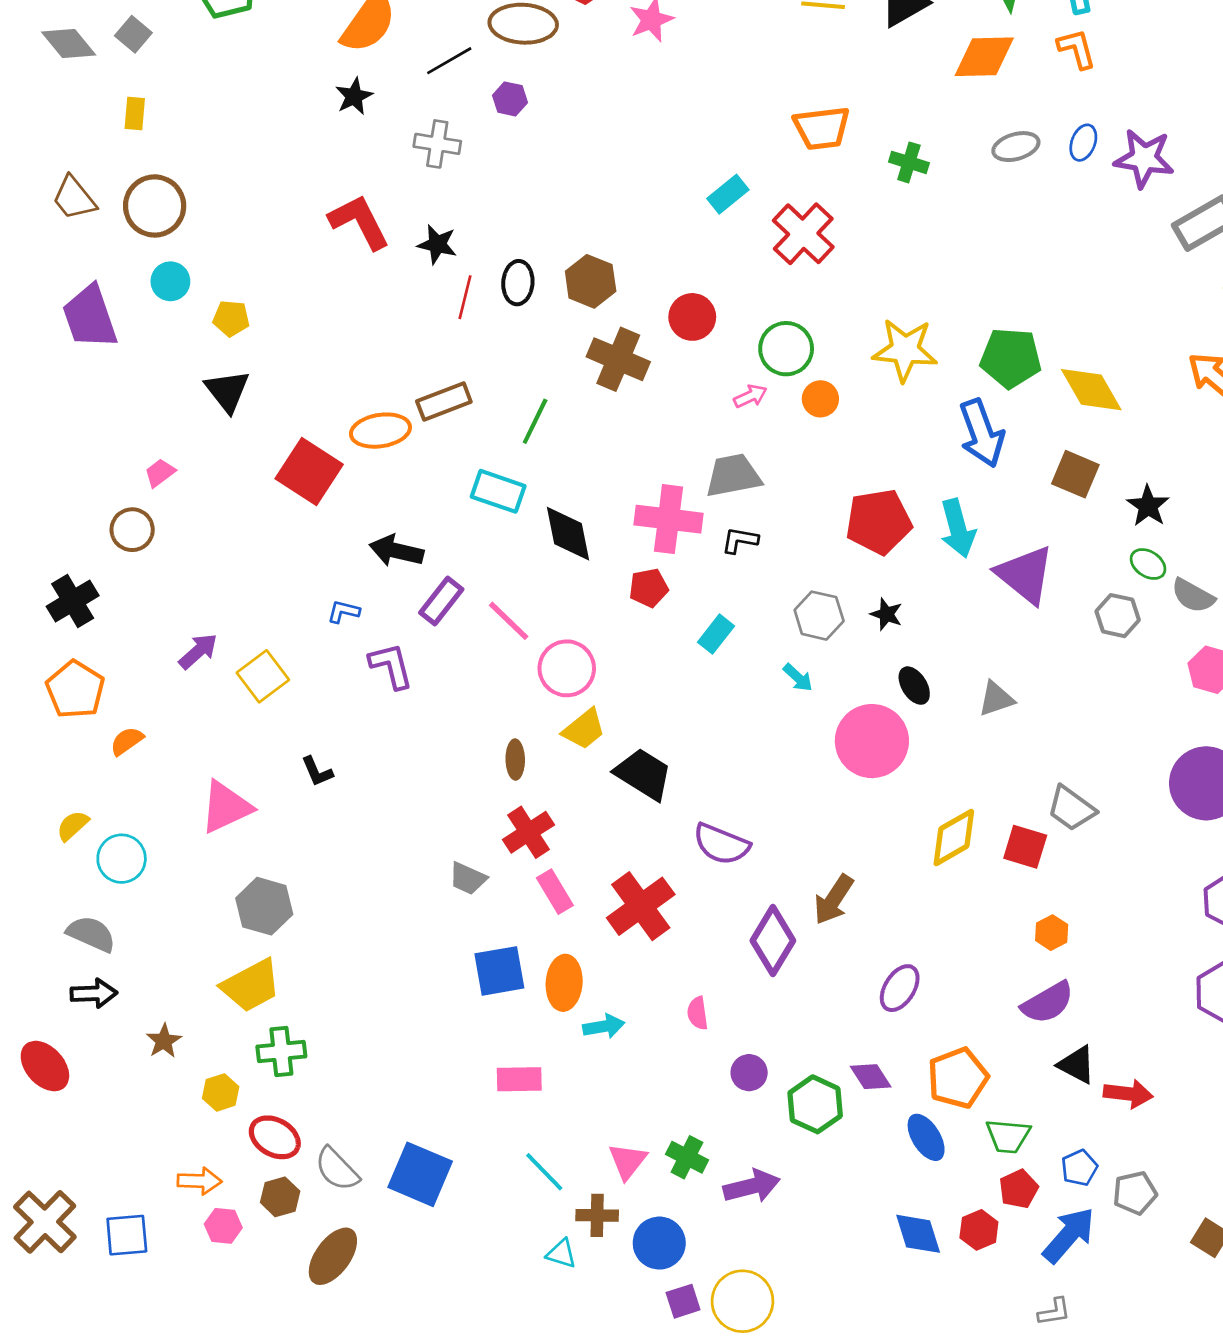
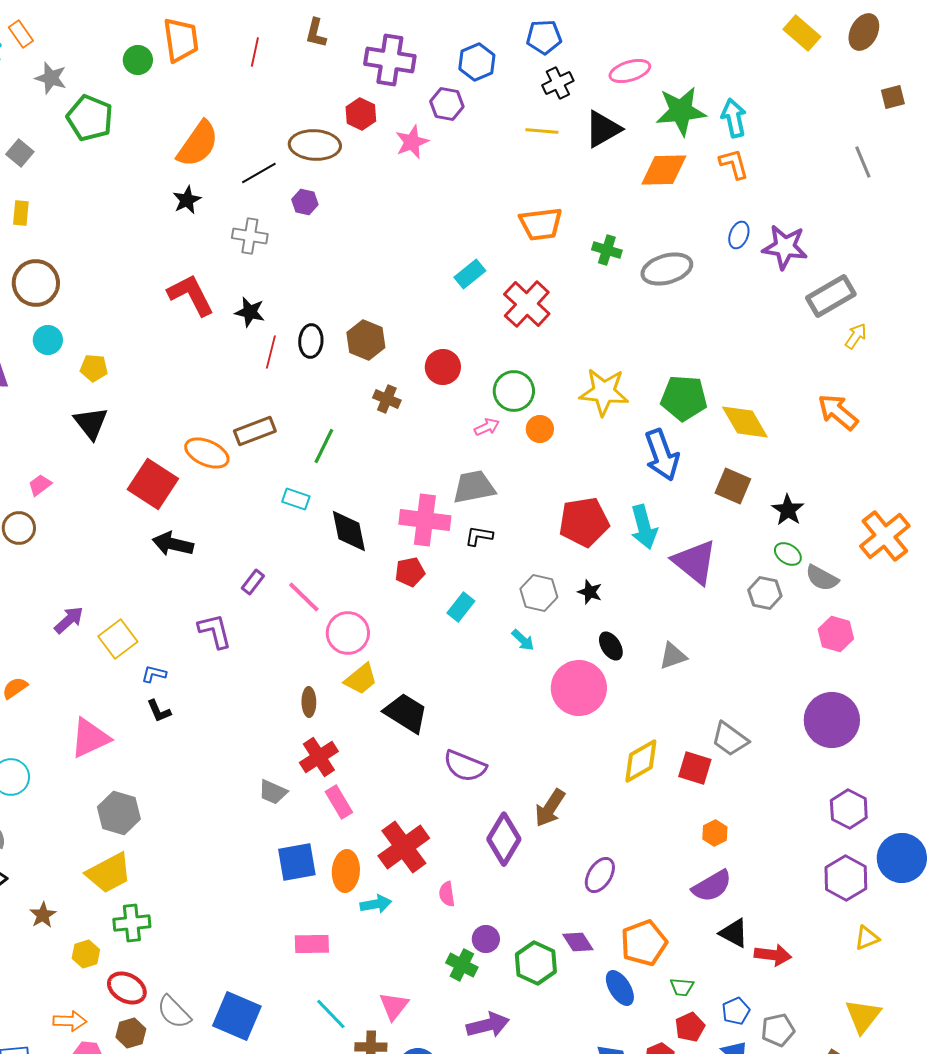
gray ellipse: (1016, 147) -> (667, 269), moved, size x1.4
brown cross: (618, 359) -> (387, 399), size x0.6
orange ellipse: (380, 431) -> (207, 453), turned 33
cyan rectangle: (498, 491) -> (296, 499), size x0.7
black arrow: (396, 551) -> (173, 544), moved
purple rectangle: (441, 601) -> (253, 582), size x0.7
blue L-shape: (343, 612) -> (154, 674), moved
red cross: (641, 906) -> (404, 847), moved
green trapezoid: (1008, 1136) -> (682, 987), size x0.7
green cross: (687, 1157) -> (462, 965), moved

